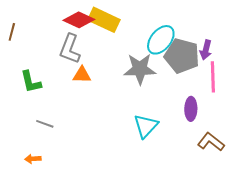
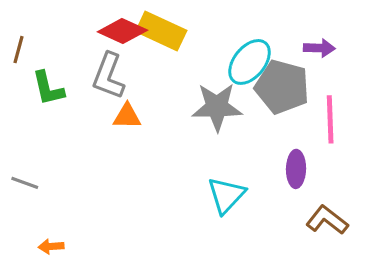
purple arrow: (206, 50) -> (319, 48), moved, turned -102
green L-shape: (31, 82) -> (48, 88), moved
gray line: (45, 124) -> (25, 183), moved

